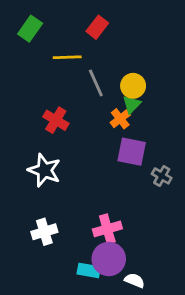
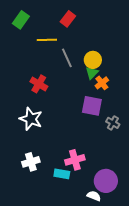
orange cross: (120, 119) -> (102, 83), moved
purple circle: (109, 259) -> (106, 181), moved
cyan rectangle: (89, 270) -> (62, 174), moved

